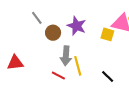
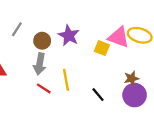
gray line: (37, 18) -> (17, 29), moved, turned 64
gray arrow: (66, 56) -> (40, 64), moved

